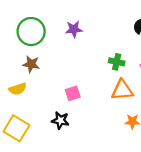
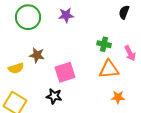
brown star: (31, 64) -> (37, 55), moved
pink square: (73, 93) -> (65, 72), size x1.5

